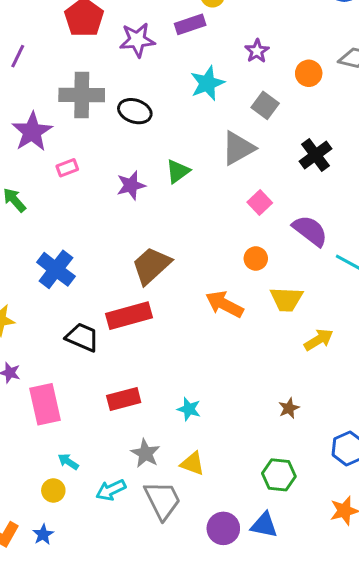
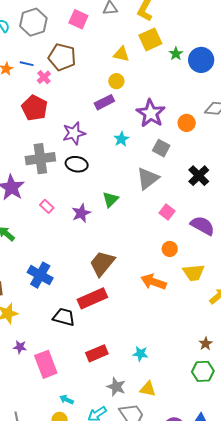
purple star: (137, 40) -> (74, 133), moved
purple star: (257, 51) -> (151, 113), size x1.8
cyan star: (207, 83) -> (121, 139), size x0.7
pink rectangle: (67, 168) -> (47, 206), moved, turned 72
green hexagon: (279, 475) -> (203, 371), moved

